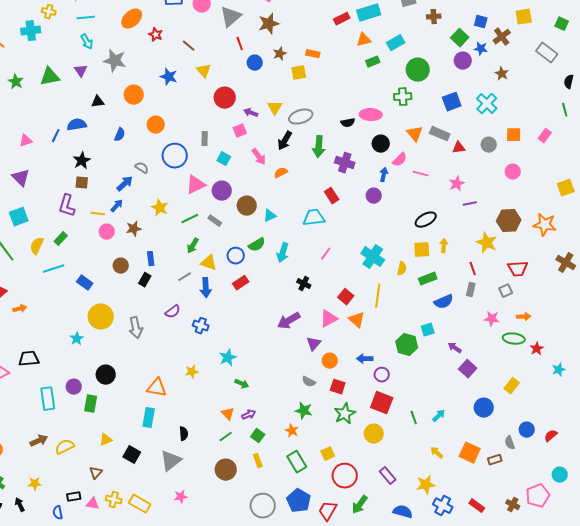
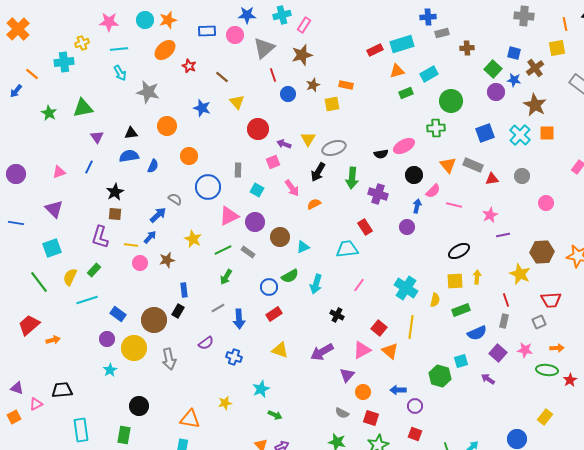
yellow cross: (49, 12) -> (82, 43), turned -32
purple triangle: (81, 71) -> (97, 137), moved
brown star: (502, 74) -> (535, 105), size x1.6
pink ellipse: (371, 115) -> (404, 146), turned -30
blue semicircle: (77, 125) -> (129, 156), moved
orange square: (514, 135) -> (547, 133), moved
yellow triangle: (209, 263) -> (280, 350), moved
brown circle: (121, 266) -> (154, 320), moved, size x1.6
purple square: (468, 369) -> (498, 353), moved
purple circle: (74, 387) -> (107, 339), moved
red square: (382, 403) -> (415, 434), size x0.6

